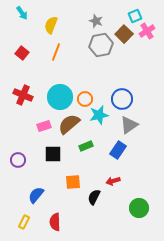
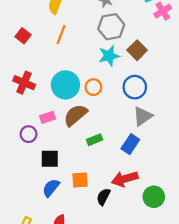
brown square: (124, 34) -> (137, 50), moved
cyan star: (99, 115) -> (109, 56), moved
black square: (53, 154) -> (50, 159), moved
purple circle: (18, 160) -> (29, 134), moved
red arrow: (113, 181) -> (125, 179), size x1.6
blue semicircle: (36, 195) -> (51, 188), moved
green circle: (139, 208) -> (154, 197), moved

